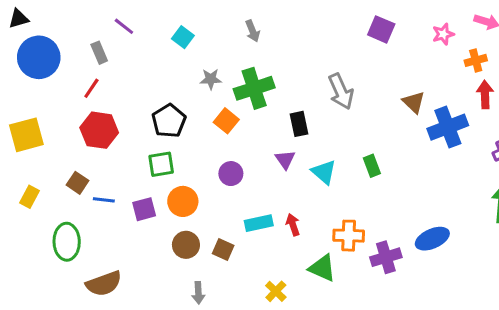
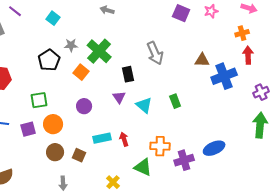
gray arrow: (253, 31) -> (107, 10), moved, turned 128
pink star: (443, 34) -> (211, 11), moved
green cross: (254, 88) -> (99, 51), turned -30
brown triangle: (414, 102) -> (202, 60), turned -42
black pentagon: (169, 121) -> (49, 60), moved

